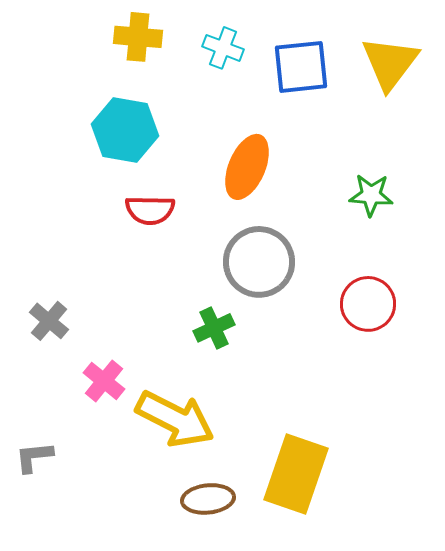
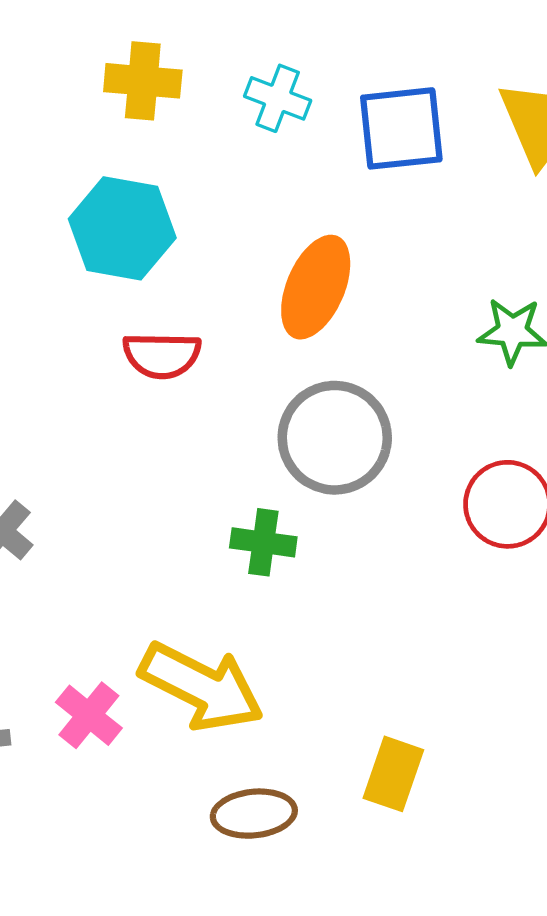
green cross: (214, 328) -> (263, 542), turned 33
pink cross: (104, 381) -> (89, 715), moved
yellow rectangle: (296, 474) -> (393, 774), size x0.6

